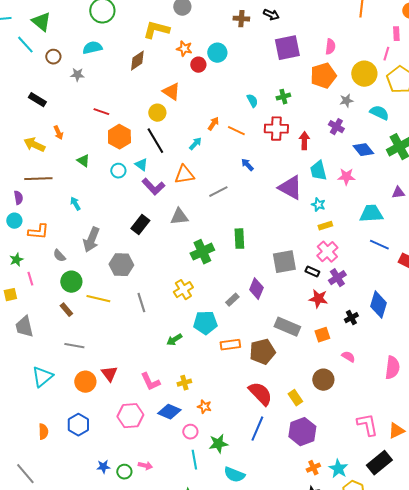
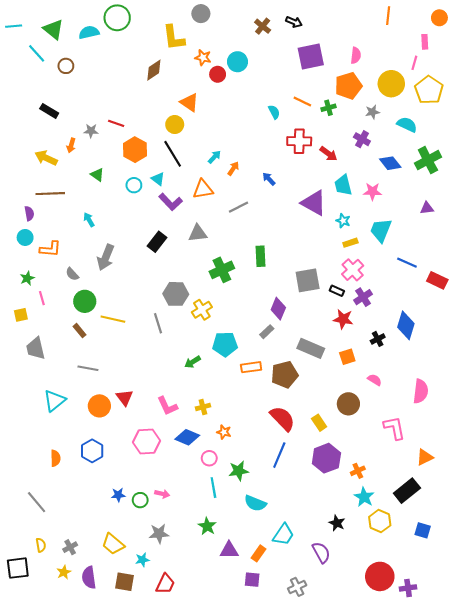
brown cross: (241, 19) -> (263, 26), turned 35
yellow L-shape: (156, 30) -> (174, 38), turned -112
cyan semicircle: (92, 48) -> (89, 32), moved
gray star: (77, 75) -> (91, 131), moved
green cross: (283, 97) -> (329, 108), moved
orange arrow: (213, 124) -> (233, 168), moved
orange line: (236, 131) -> (302, 101), moved
orange arrow: (58, 133) -> (71, 145), turned 40
red arrow: (304, 141) -> (329, 154), turned 126
cyan trapezoid: (371, 214) -> (381, 230), moved, turned -65
gray hexagon: (121, 265) -> (176, 294), moved
gray rectangle: (232, 300) -> (267, 332), moved
pink L-shape: (367, 425) -> (394, 428), moved
orange cross: (313, 468) -> (358, 471), moved

